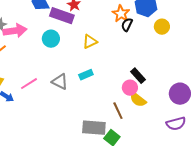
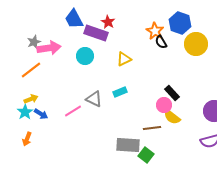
black semicircle: (127, 25) -> (161, 42), turned -56
yellow circle: (162, 27) -> (196, 44), size x1.5
pink line: (29, 84) -> (73, 111), moved
brown line: (118, 111) -> (152, 128), turned -72

